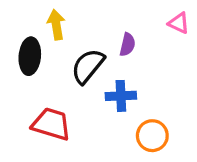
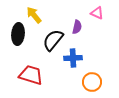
pink triangle: (179, 23) -> (97, 13), moved
yellow arrow: (56, 25) -> (34, 15), turned -30

